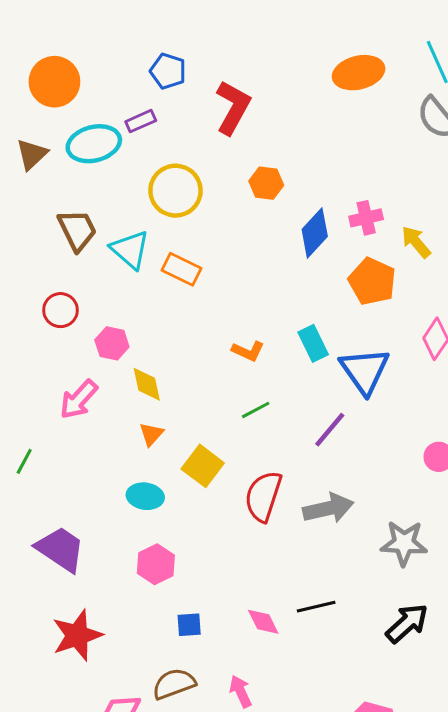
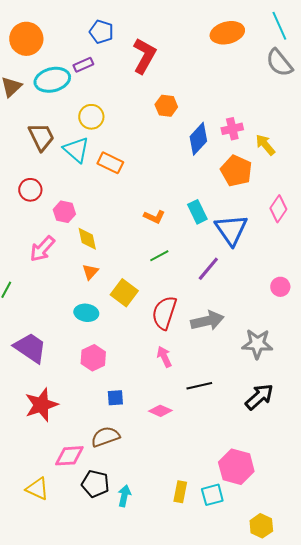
yellow circle: (175, 191) -> (91, 117), moved, size x0.7
pink diamond: (263, 622) -> (160, 411), moved, turned -40
pink arrow: (241, 691) -> (164, 357), moved

